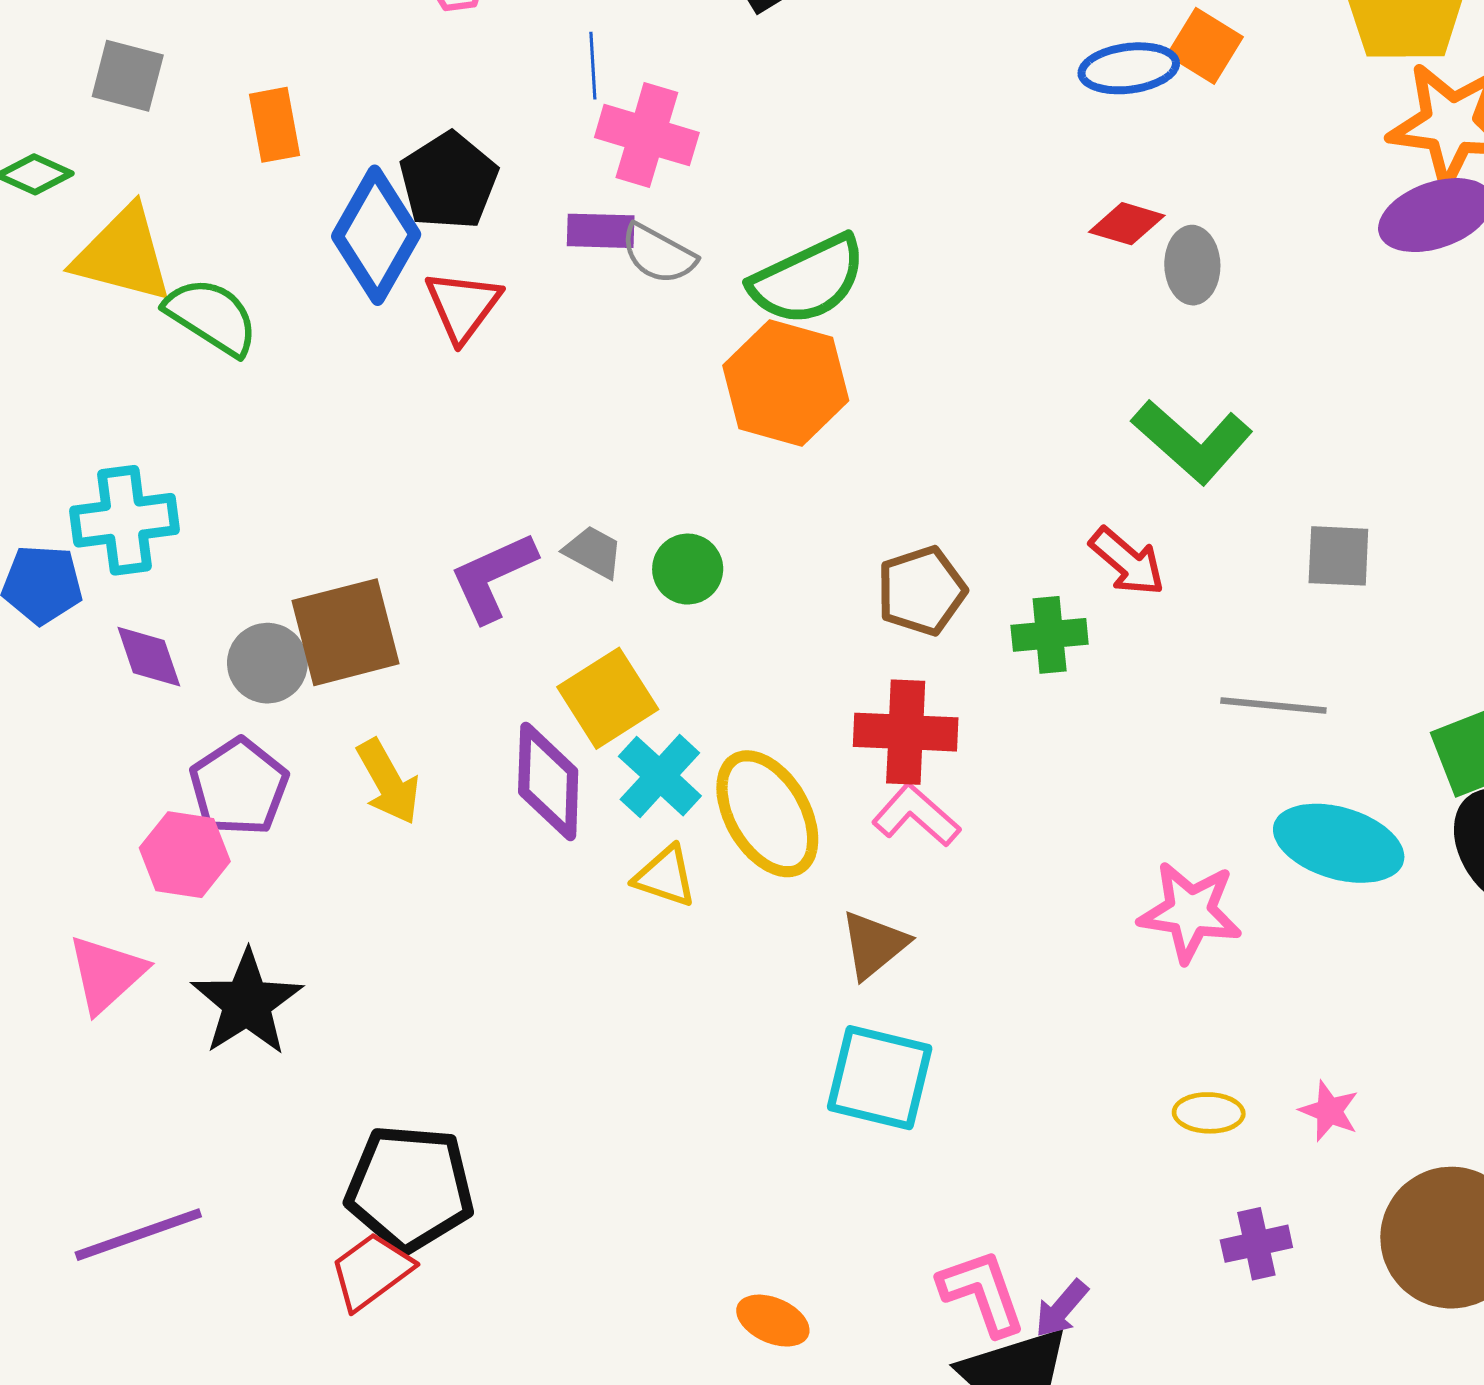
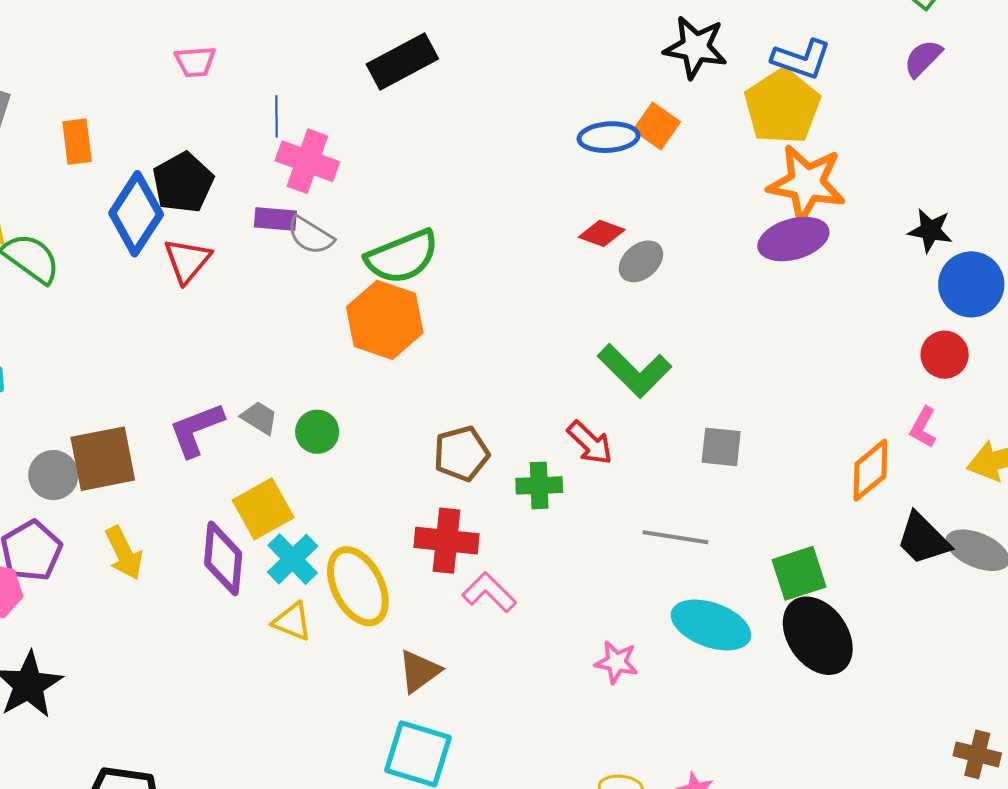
gray ellipse: (1192, 265) -> (641, 261), turned 48
pink L-shape: (916, 815) -> (489, 592), moved
pink star: (1190, 912) -> (616, 662), size x0.7

